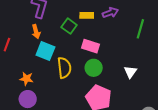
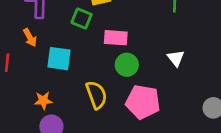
orange arrow: (36, 32) -> (30, 38), moved
yellow semicircle: (64, 68) -> (96, 95), moved

